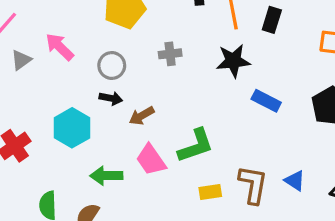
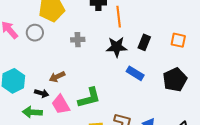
black rectangle: (272, 20) -> (144, 42), moved
gray circle: (112, 66) -> (35, 33), moved
black arrow: (111, 98) -> (42, 93), moved

